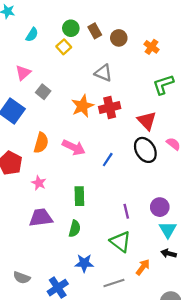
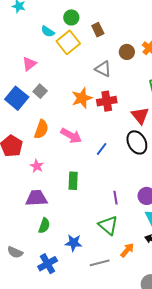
green circle: (71, 28) -> (71, 17), moved
cyan semicircle: (32, 35) -> (48, 31), moved, turned 88
brown circle: (119, 38) -> (127, 52), moved
yellow square: (64, 47) -> (68, 42), size x1.6
gray square: (43, 92) -> (40, 91), moved
green semicircle: (75, 229) -> (44, 226), moved

